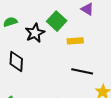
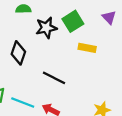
black line: (82, 71) -> (54, 78), moved

